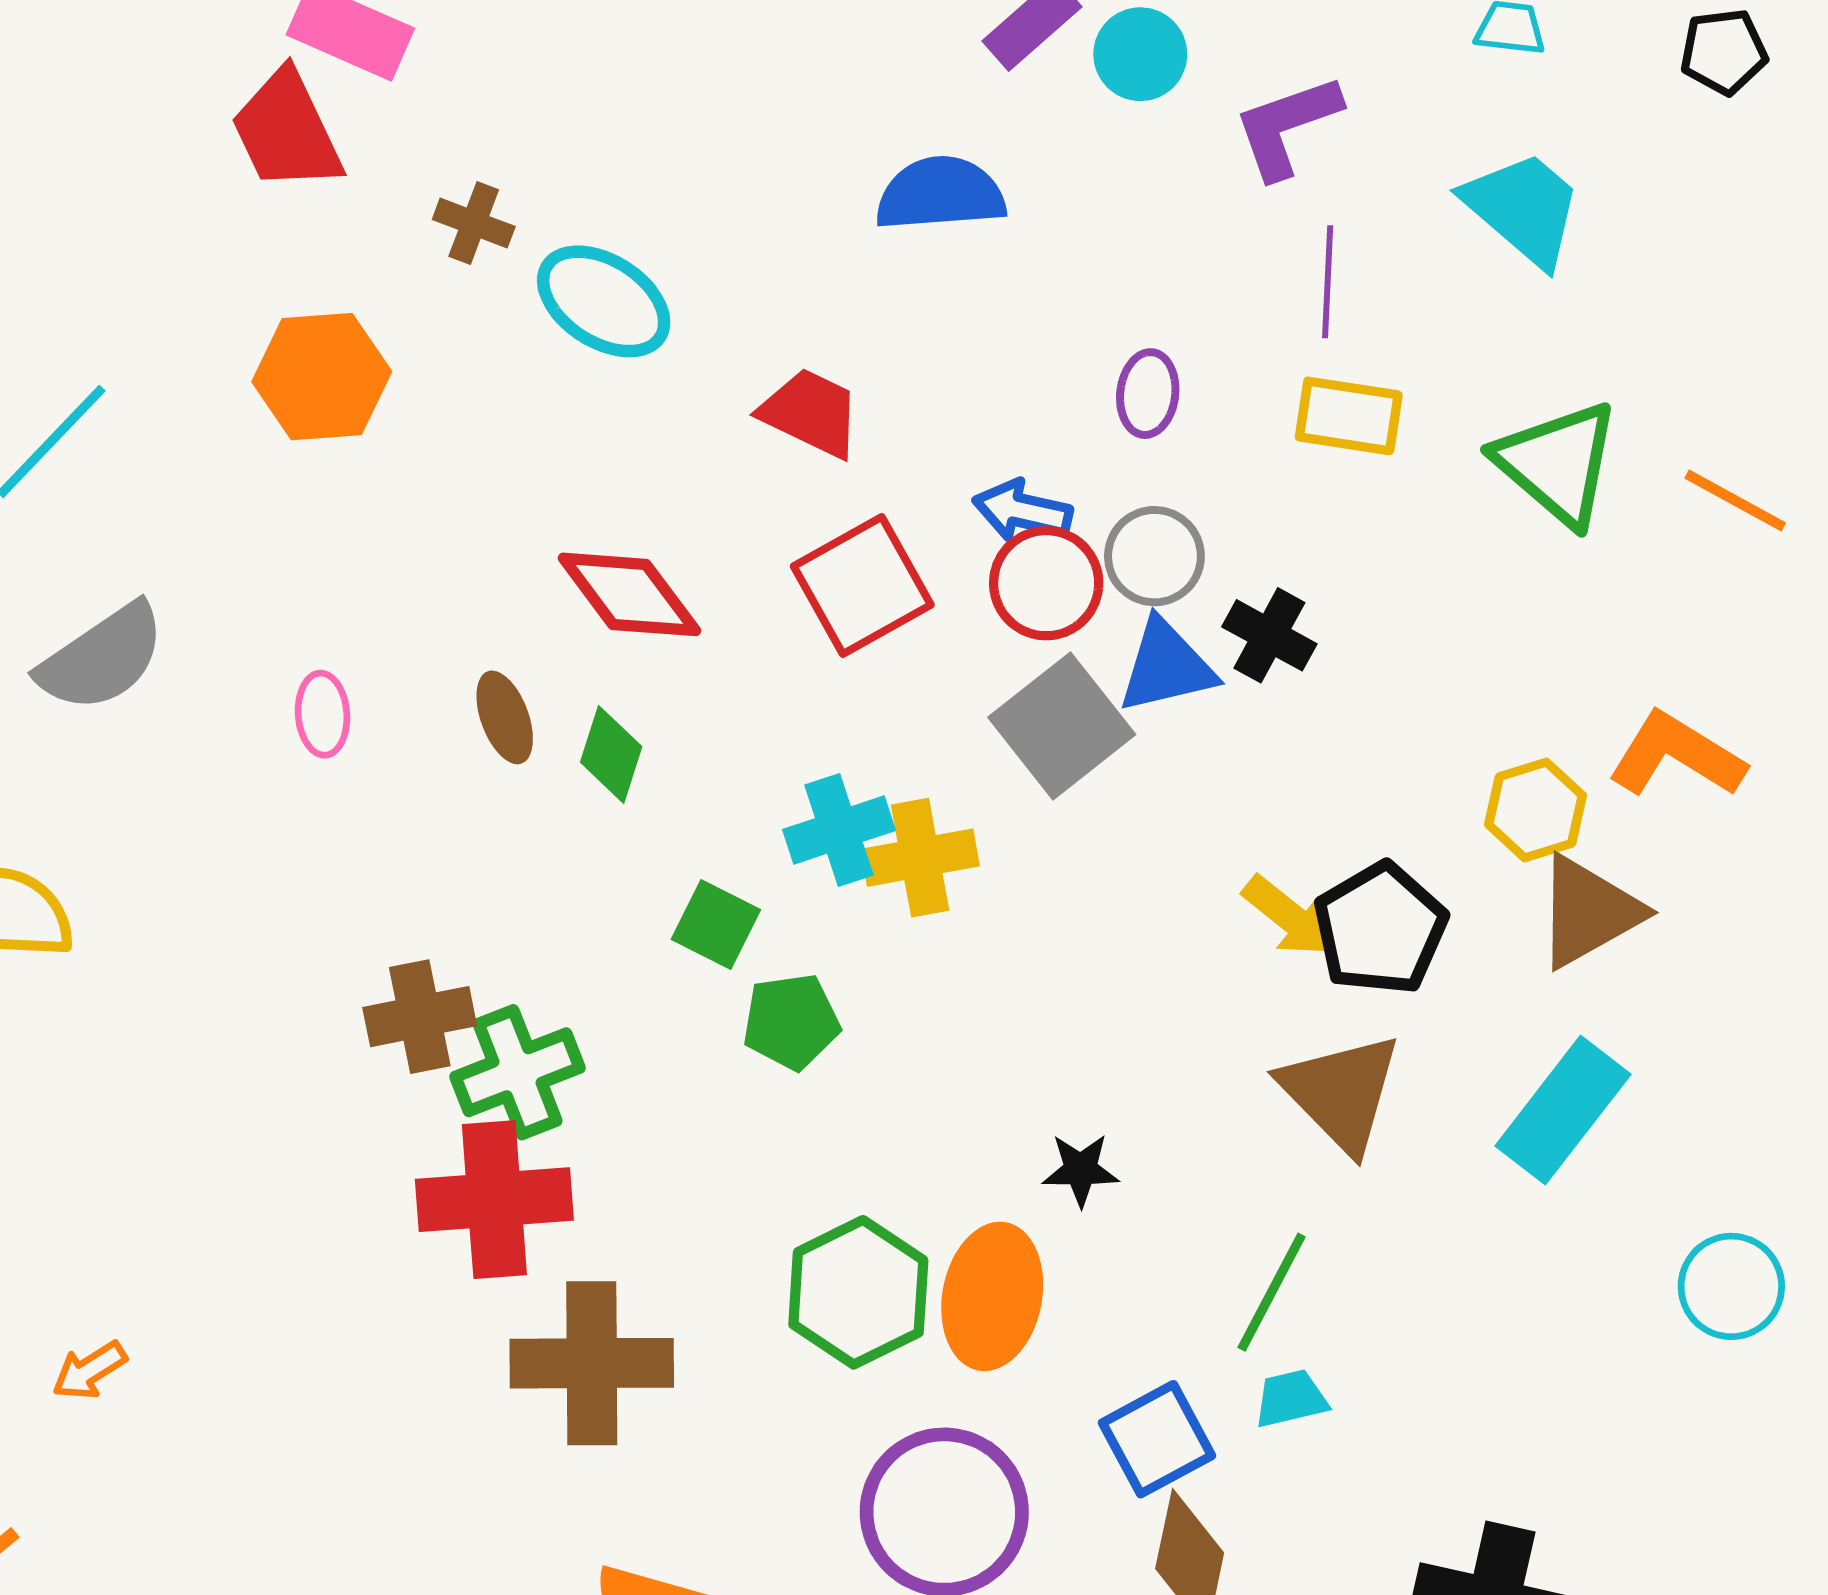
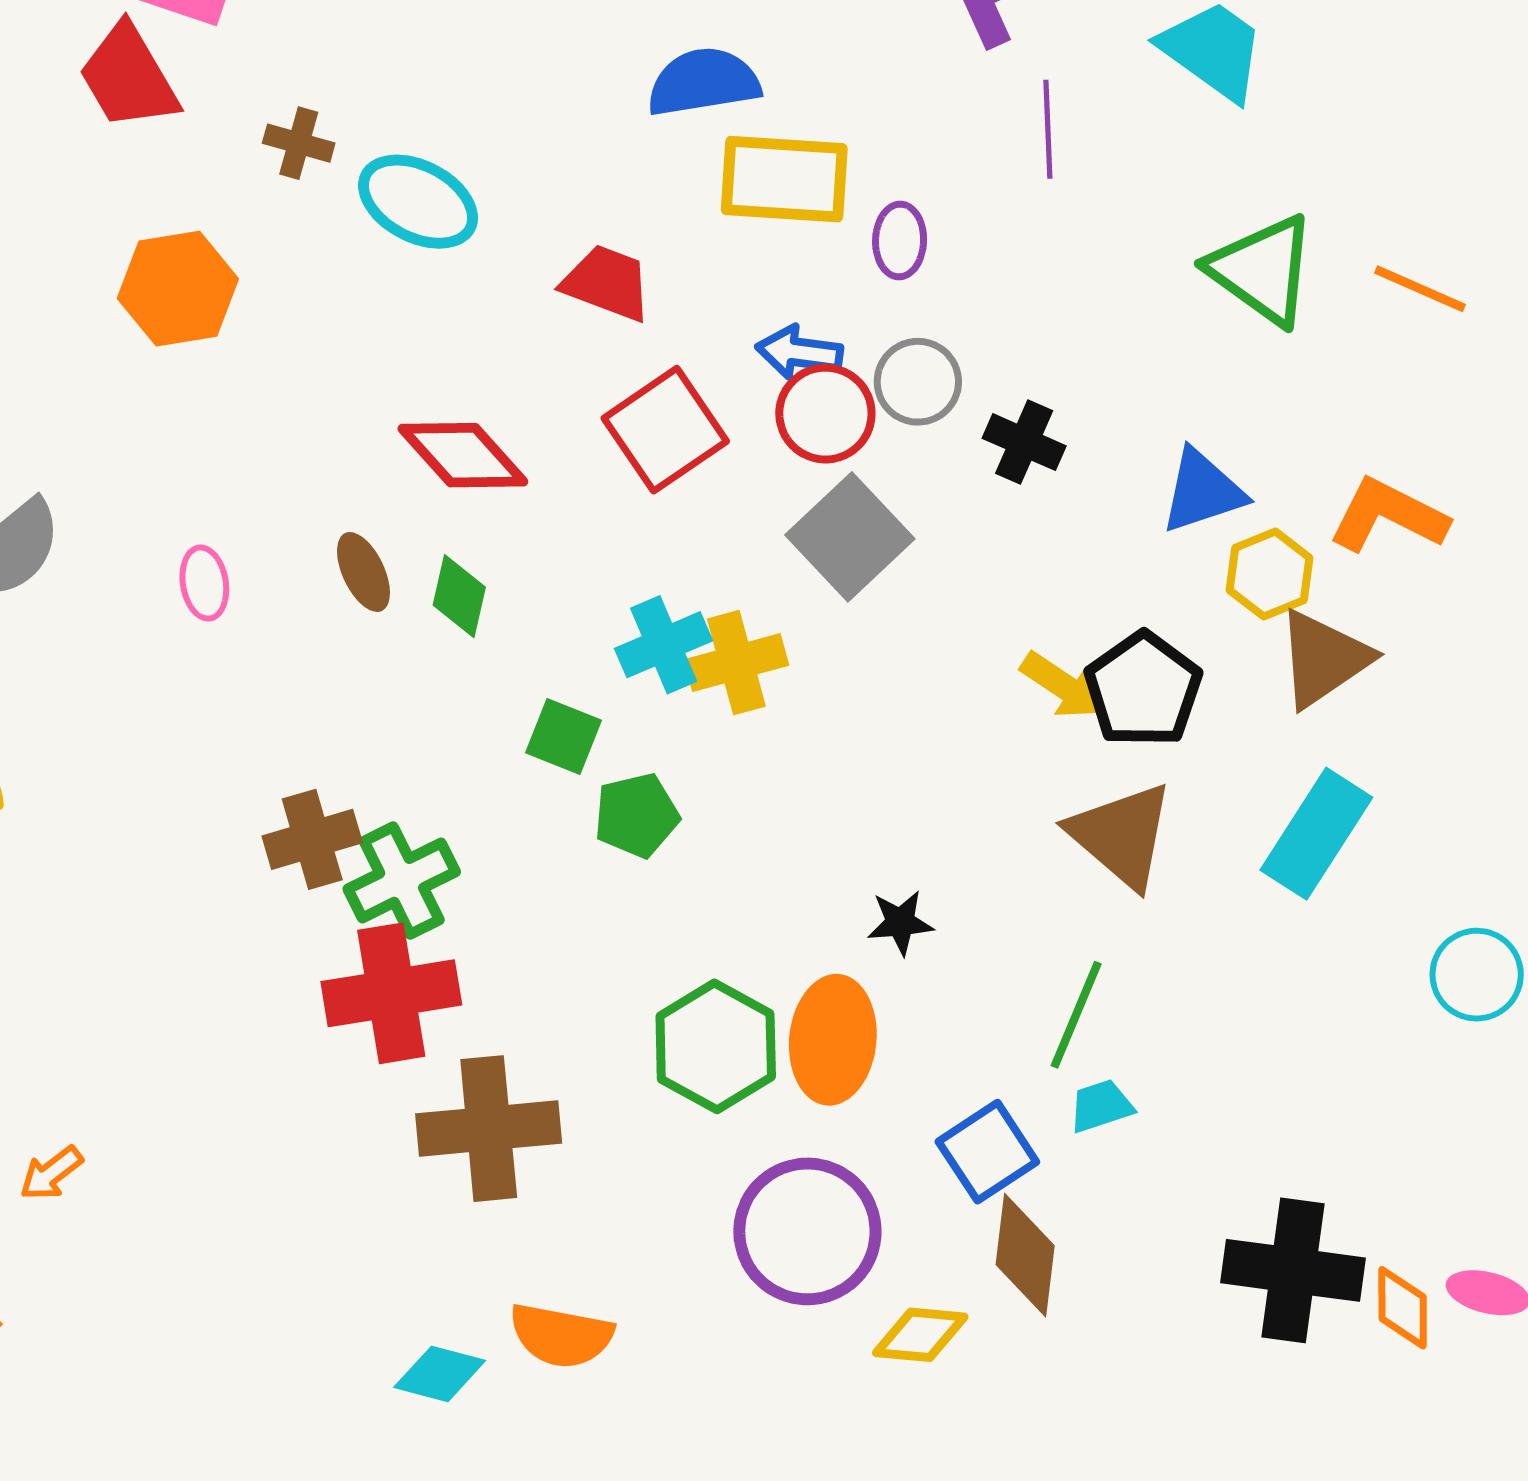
yellow rectangle: (1349, 416) -> (784, 179), moved, size x1.4
blue triangle: (1166, 666) -> (1203, 491), moved

